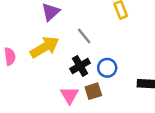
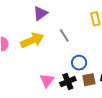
black cross: (80, 66) -> (68, 82), moved
brown square: (93, 91) -> (89, 80), moved

